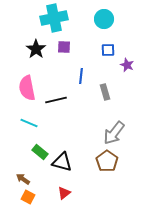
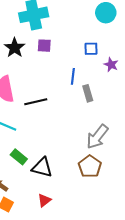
cyan circle: (104, 19) -> (106, 13), moved
blue line: (81, 76) -> (73, 76), moved

